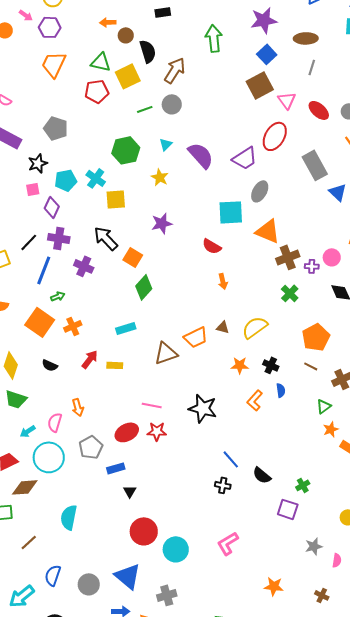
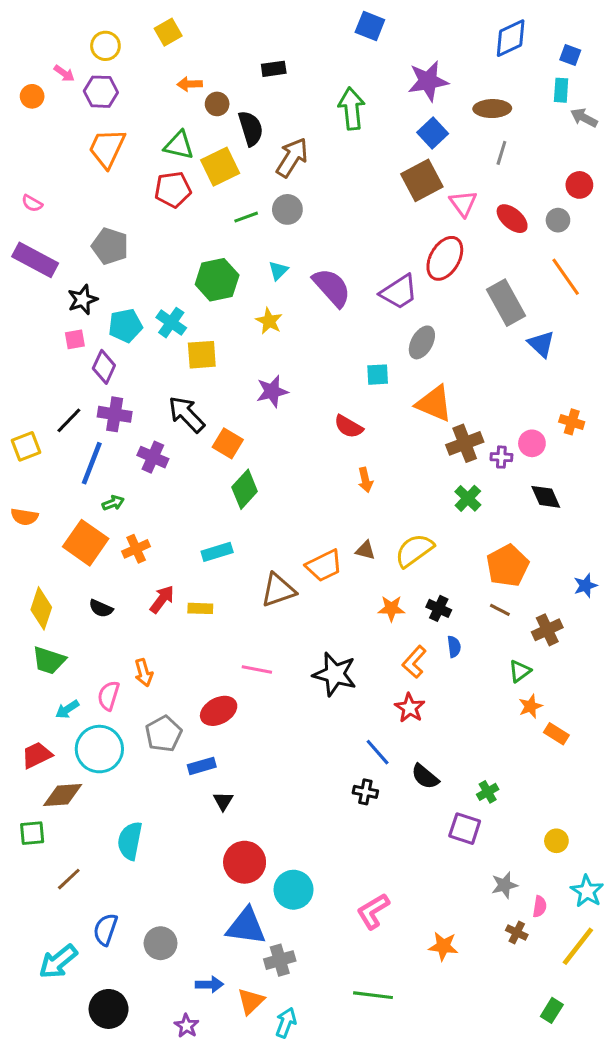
cyan square: (231, 212) -> (378, 375), size x0.6
red star: (157, 431) -> (410, 708), moved, turned 30
pink L-shape: (228, 543) -> (373, 911), moved
blue triangle: (128, 576) -> (246, 926), moved, turned -32
brown cross: (322, 595) -> (517, 933), moved

